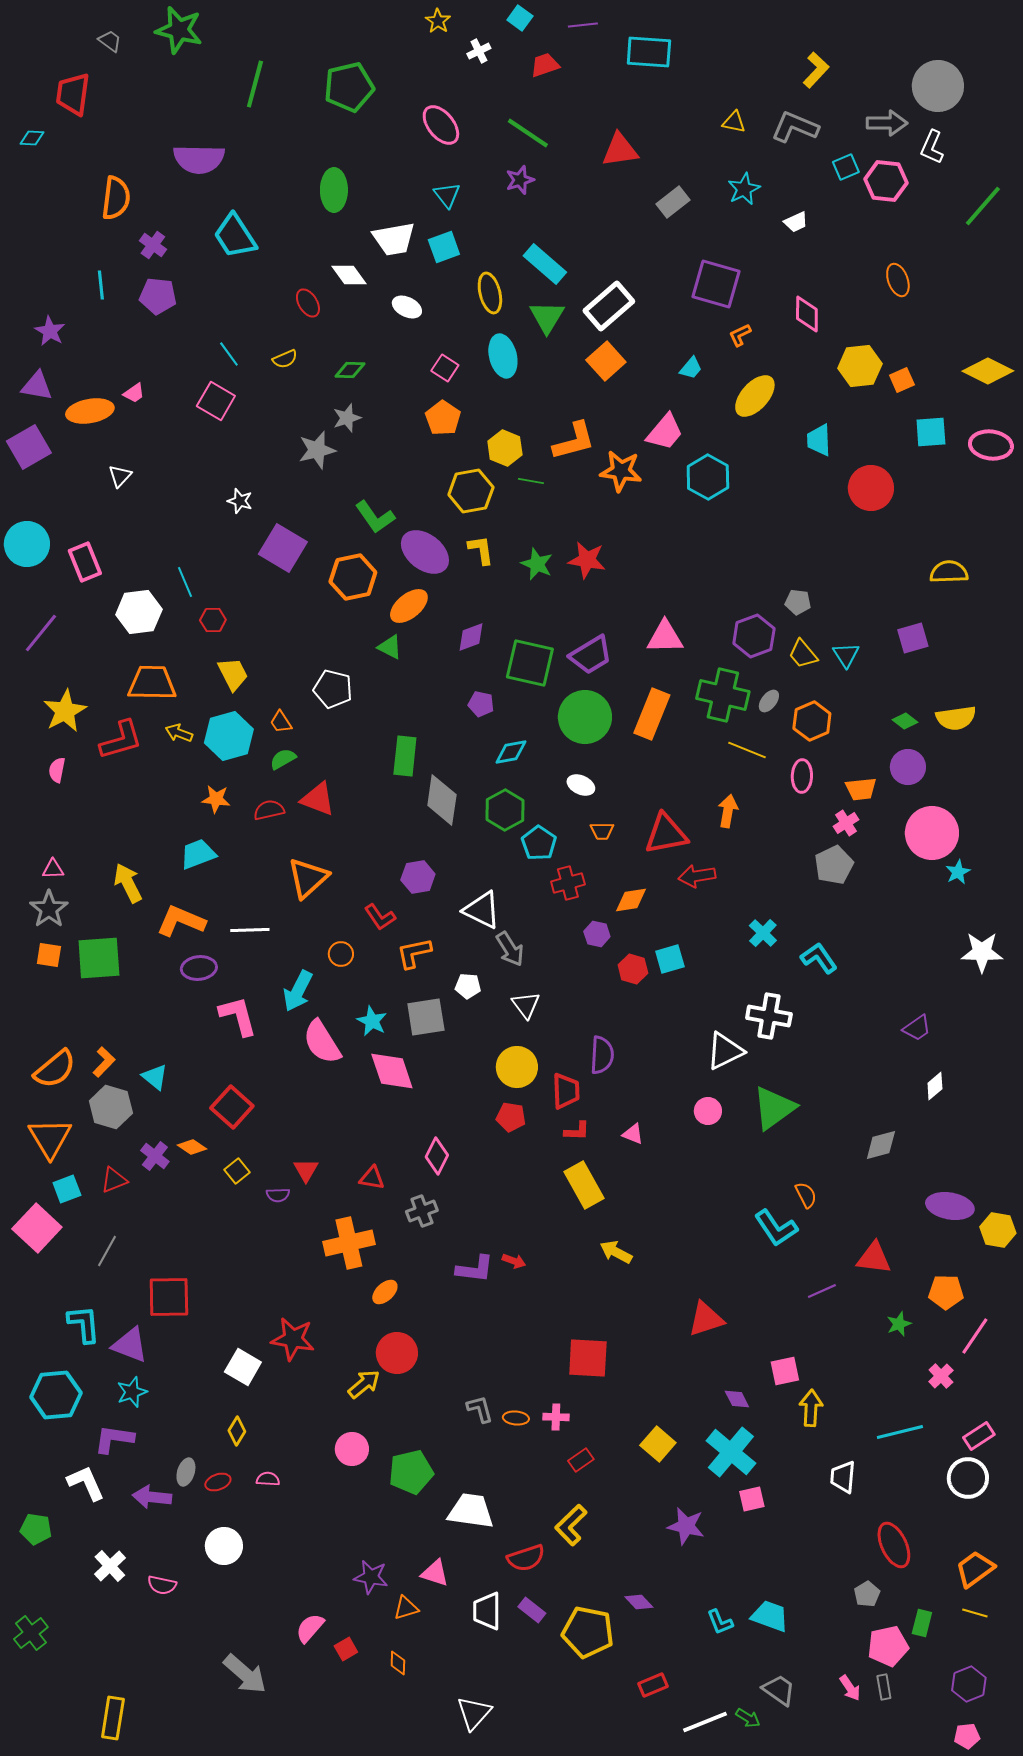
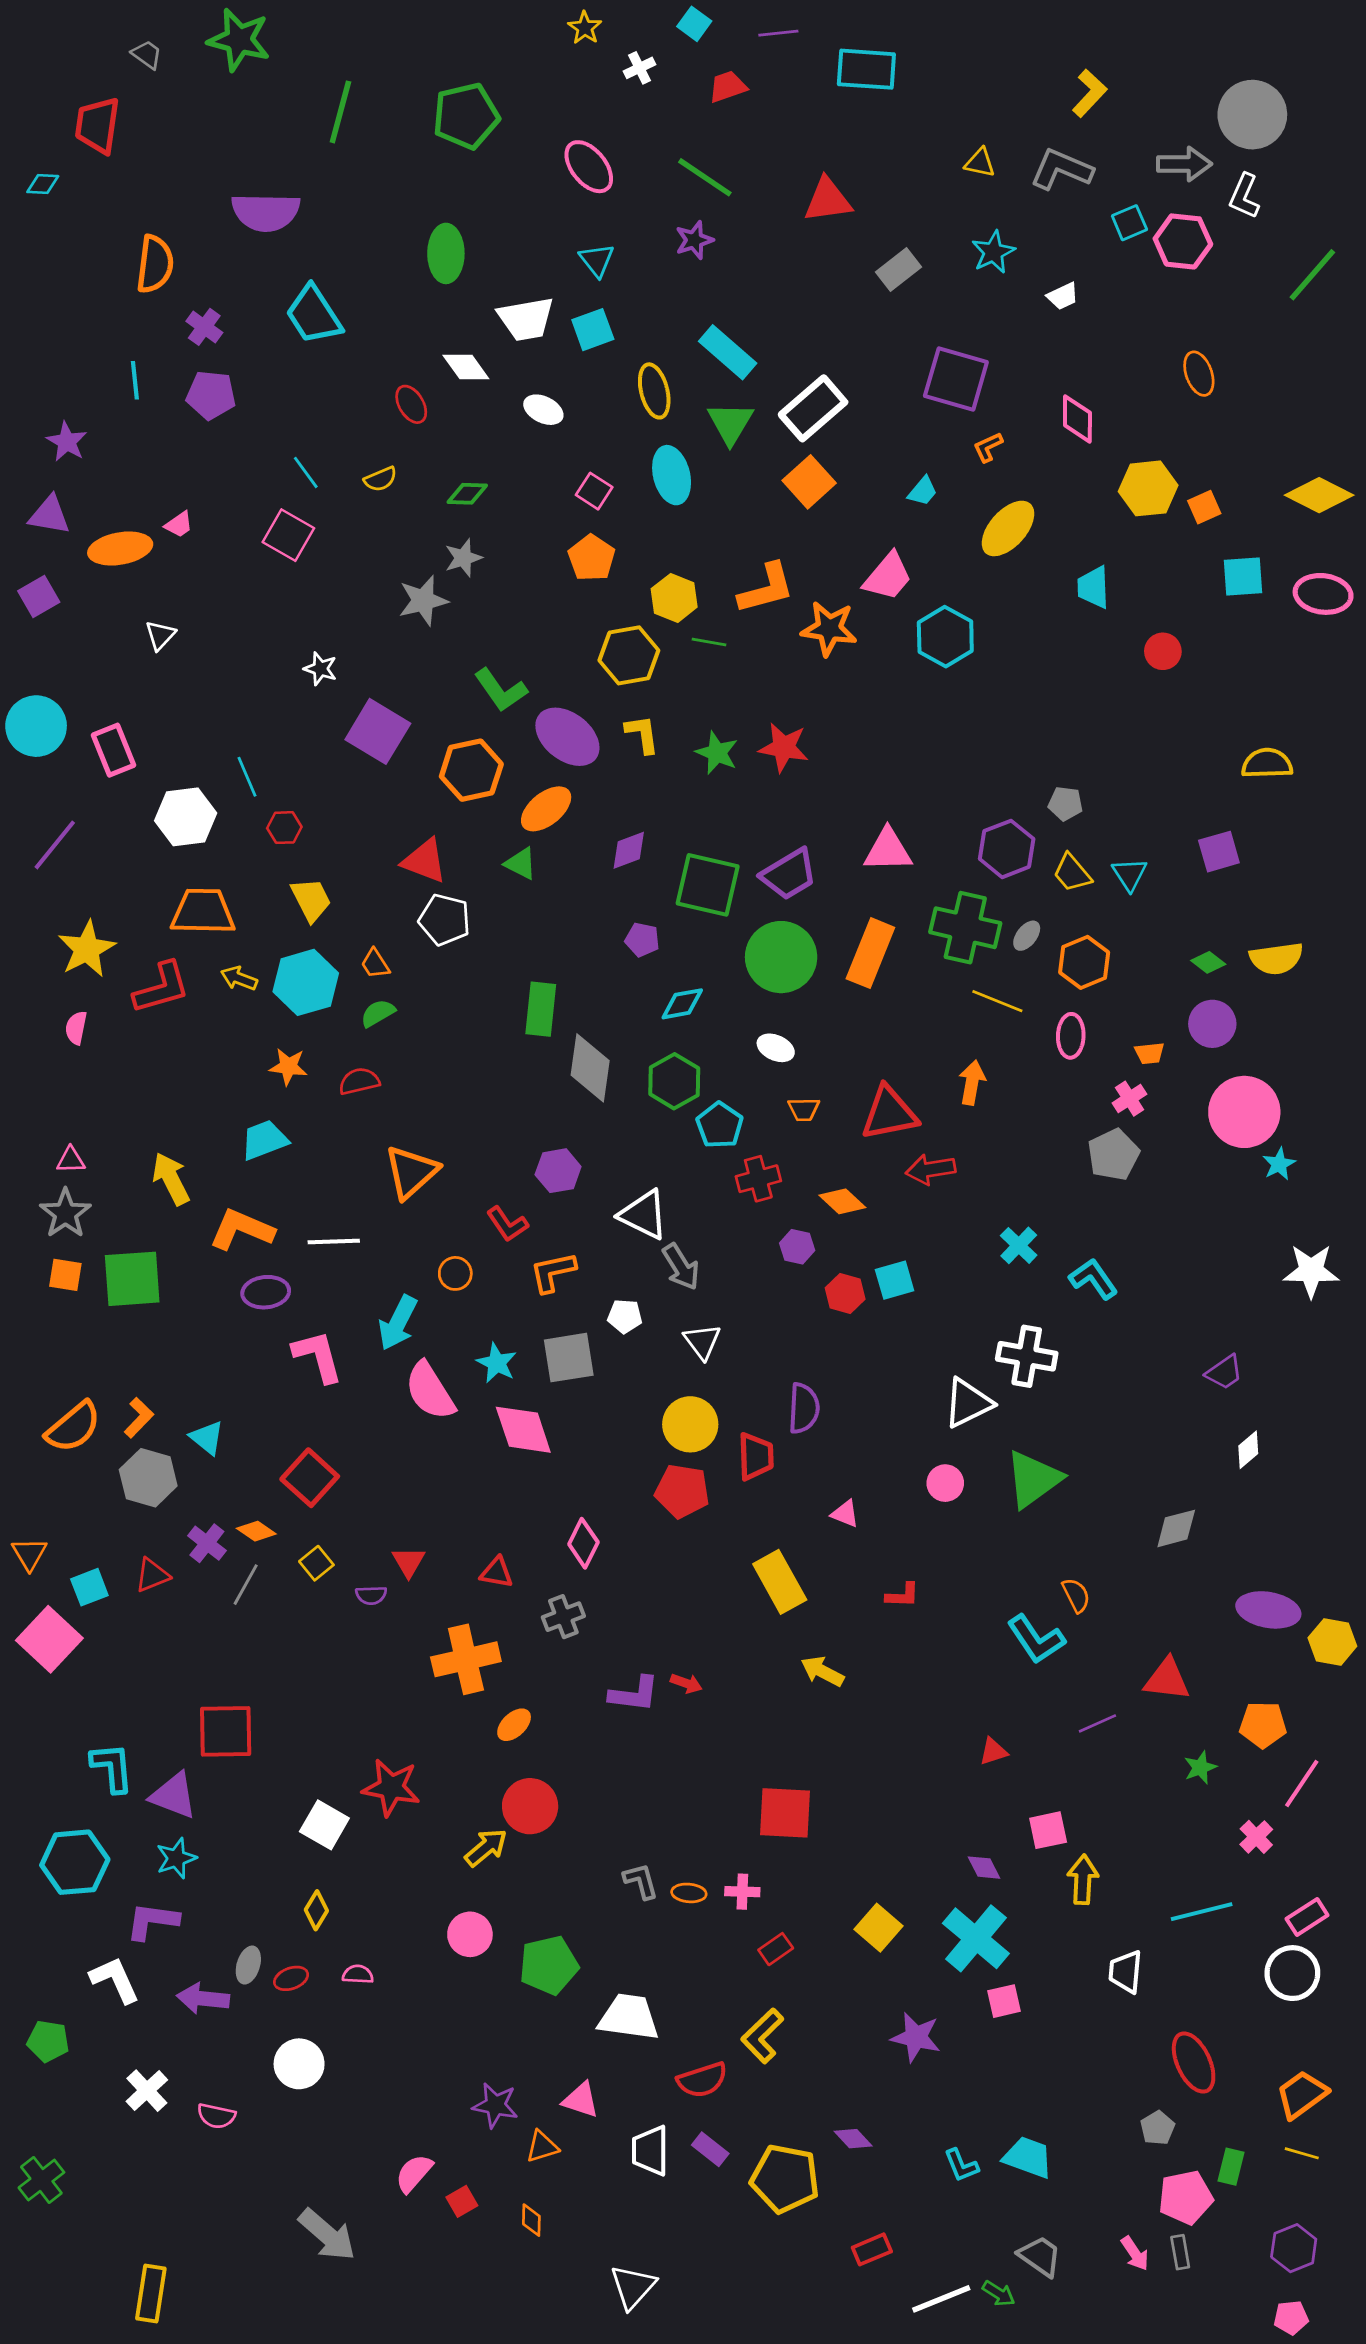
purple square: (29, 447) -> (39, 597), size x0.7
red circle: (871, 488) -> (1163, 651), size x0.6
orange trapezoid: (861, 789) -> (1150, 1053), size x0.7
red triangle: (318, 799) -> (425, 861), moved
orange diamond: (631, 900) -> (842, 1201), turned 52
red pentagon: (511, 1117) -> (682, 1491), size x1.4
red L-shape: (577, 1131) -> (903, 1595), moved
orange triangle: (50, 1138) -> (29, 1554), moved, size x0.6
gray line: (107, 1251) -> (246, 1585), moved
red triangle: (706, 1319) -> (993, 1751), moved, size x0.6

